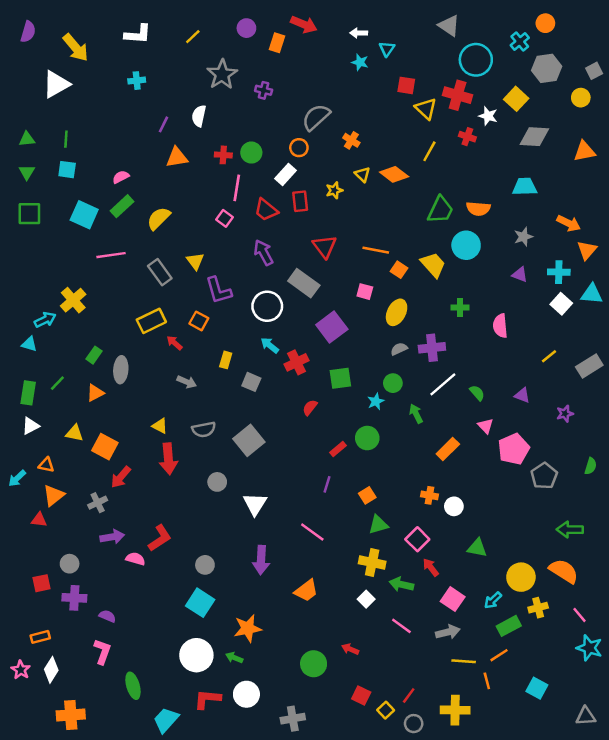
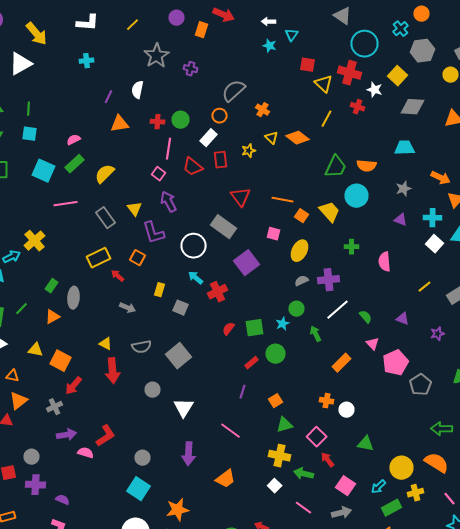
purple arrow: (264, 253) -> (168, 202), moved
green square: (340, 378) -> (254, 328), moved

